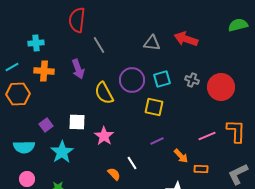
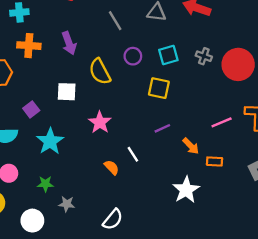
gray line: (99, 45) -> (115, 21), moved
purple circle: (132, 80) -> (133, 56), size x0.6
white square: (77, 122) -> (67, 92), moved

